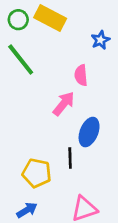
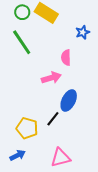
pink arrow: (64, 104) -> (51, 78), turned 30
black line: (70, 158) -> (53, 119), turned 35

